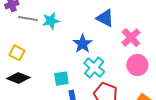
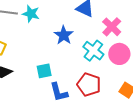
cyan star: (51, 21) -> (31, 14), turned 30
cyan cross: (94, 67) -> (93, 51), moved

